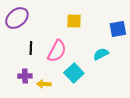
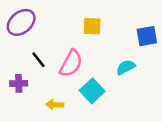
black line: (31, 48) -> (39, 60), turned -40
purple cross: (25, 76) -> (19, 83), moved

